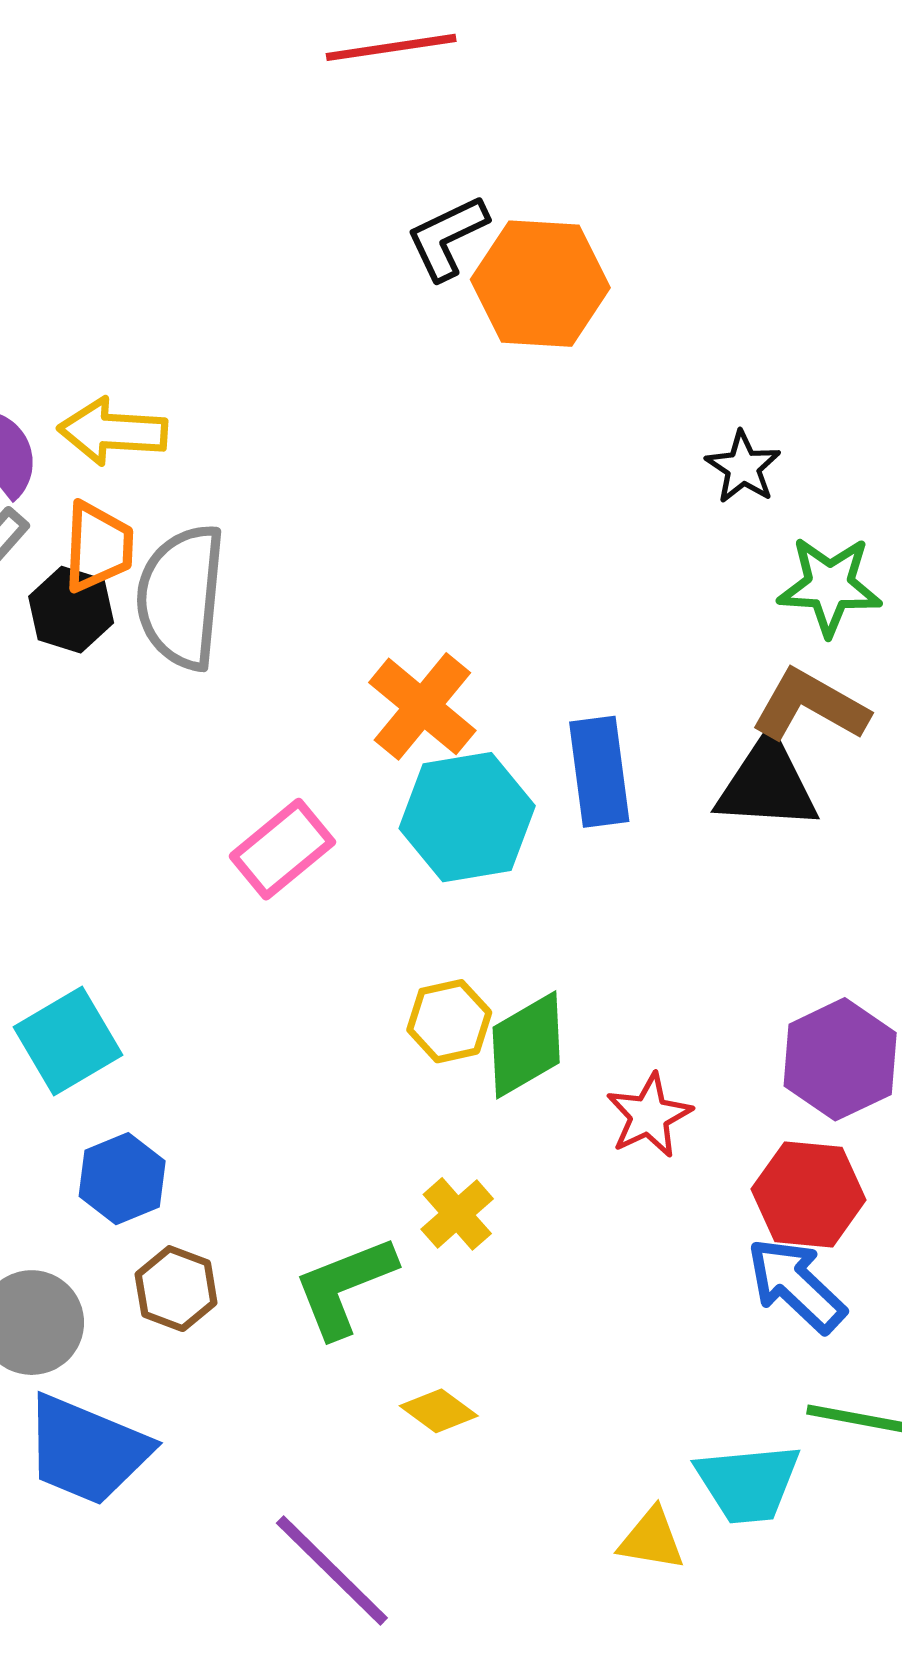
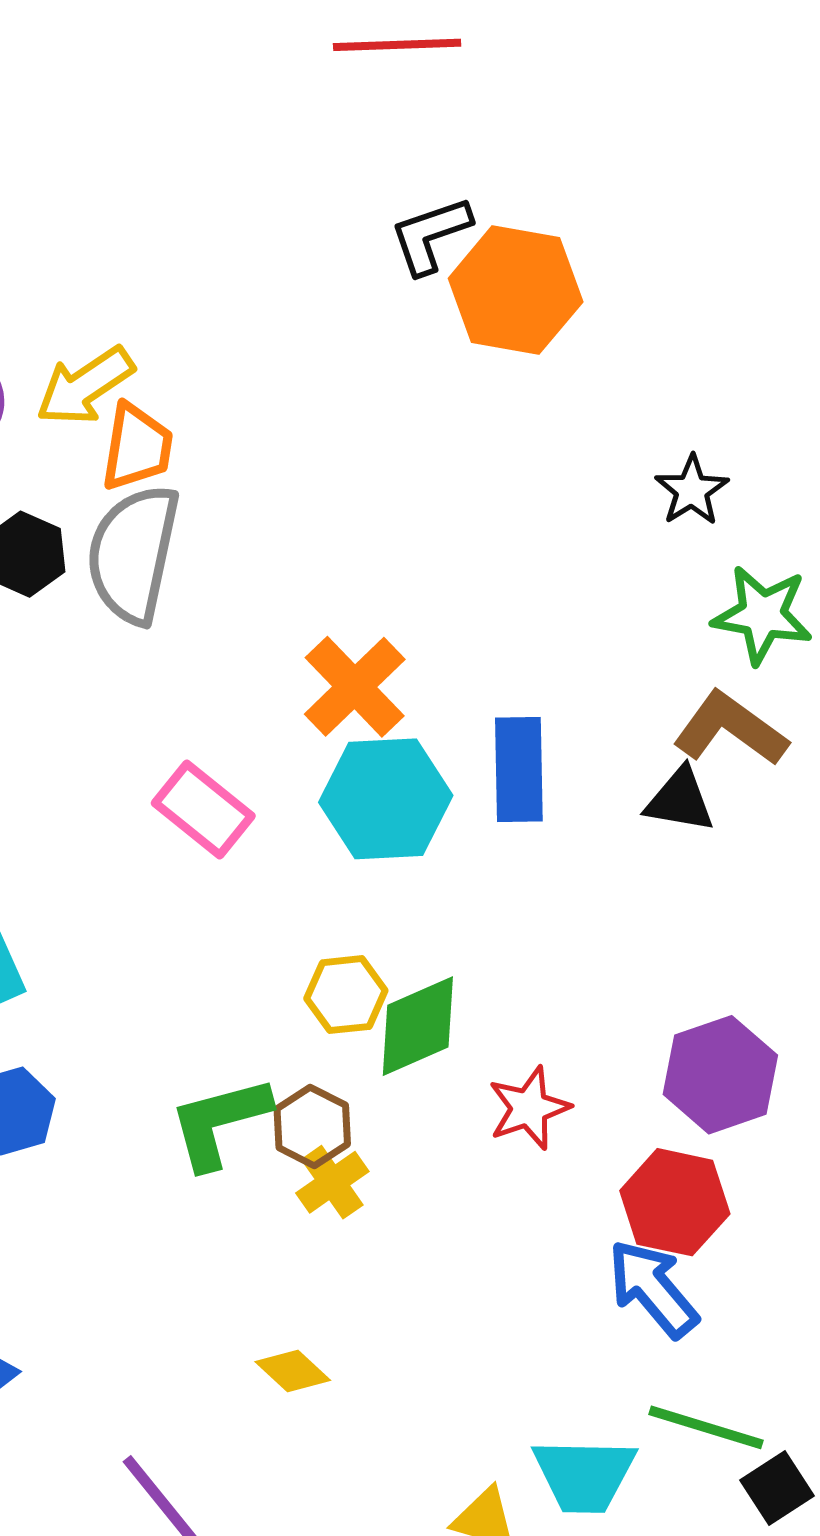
yellow arrow: (113, 431) -> (85, 386), turned -44
orange trapezoid: (98, 547) -> (137, 447), moved
black triangle: (767, 784) -> (680, 800), size x0.7
pink rectangle: (282, 849) -> (203, 809), turned 72
green L-shape: (345, 1287) -> (219, 1122), moved
brown hexagon: (176, 1289) -> (312, 1126), moved

